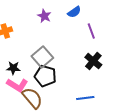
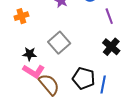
black pentagon: (45, 76) -> (84, 78), moved
blue line: (85, 98) -> (103, 84), turned -72

